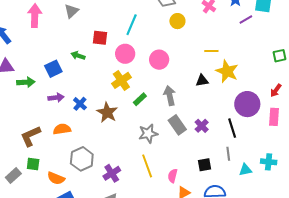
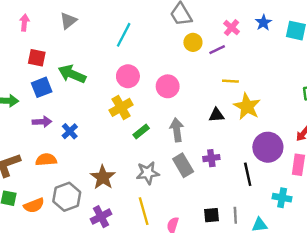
pink arrow: (35, 16) -> (24, 23), size x0.6
purple line: (246, 20) -> (217, 50), moved
cyan line: (132, 25) -> (124, 35), moved
red square: (100, 38) -> (37, 58), moved
green arrow: (78, 56) -> (72, 74), size x1.6
brown star: (107, 112) -> (103, 177), moved
purple cross: (202, 126) -> (211, 158), moved, turned 32
gray line: (228, 154) -> (235, 215), moved
cyan cross: (269, 162) -> (282, 198), moved
orange semicircle: (56, 178) -> (34, 205), moved, turned -48

